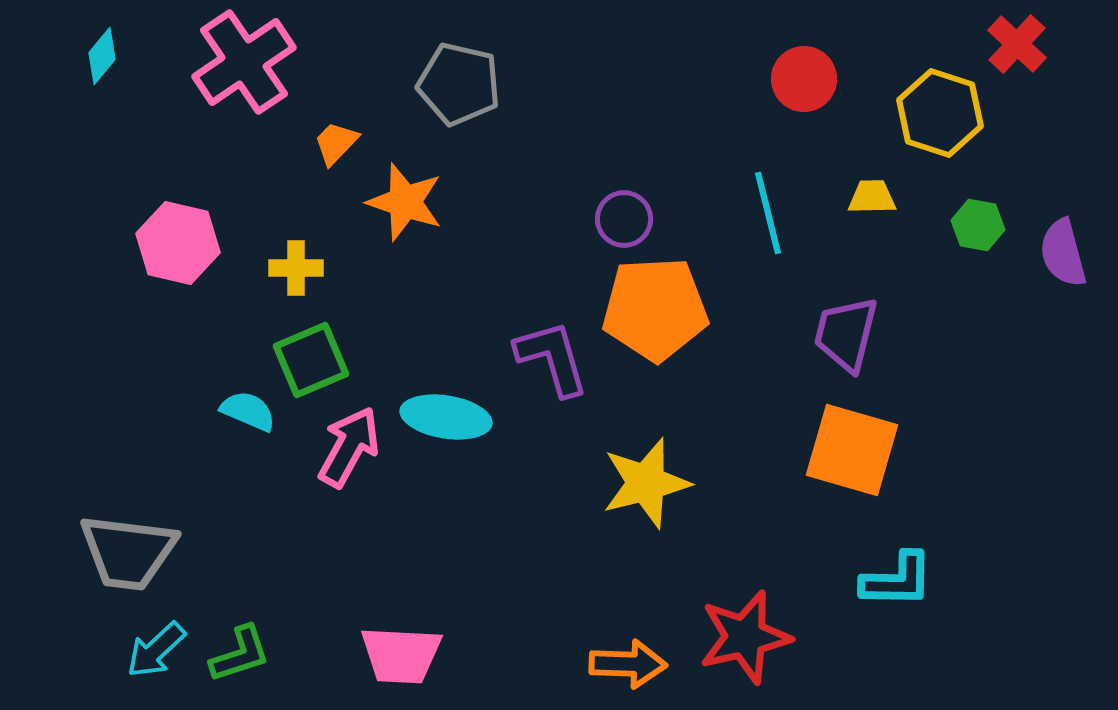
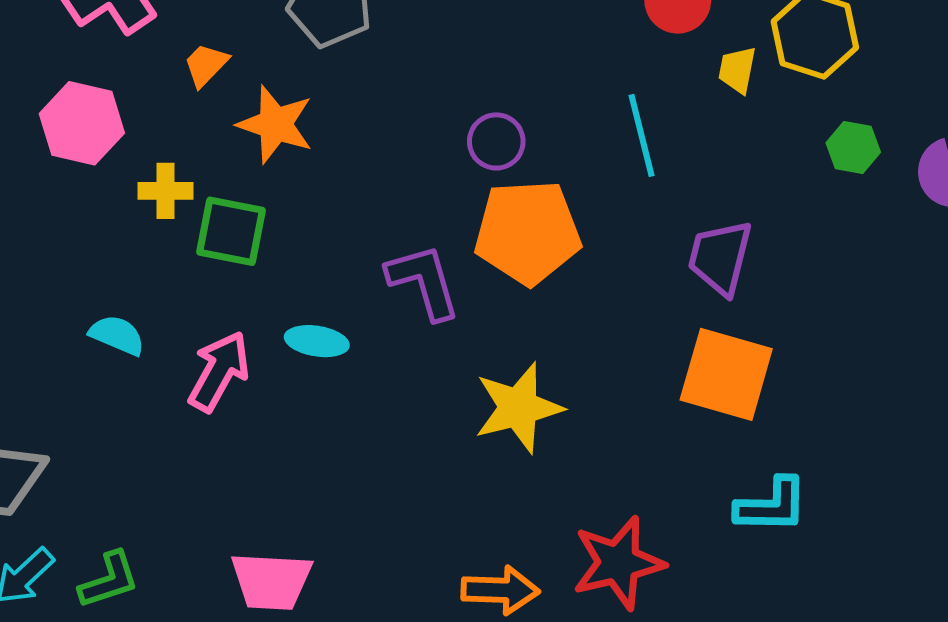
yellow trapezoid: (872, 197) -> (737, 70), moved, turned -78
pink hexagon: (178, 243) -> (82, 123), moved
green square: (311, 360) -> (231, 231), moved, turned 34
cyan ellipse: (446, 417) -> (317, 341), size x0.7

